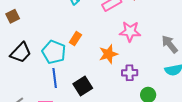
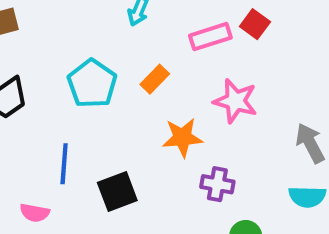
orange rectangle: (75, 39) -> (155, 79), moved
cyan pentagon: (54, 52) -> (92, 84), moved

